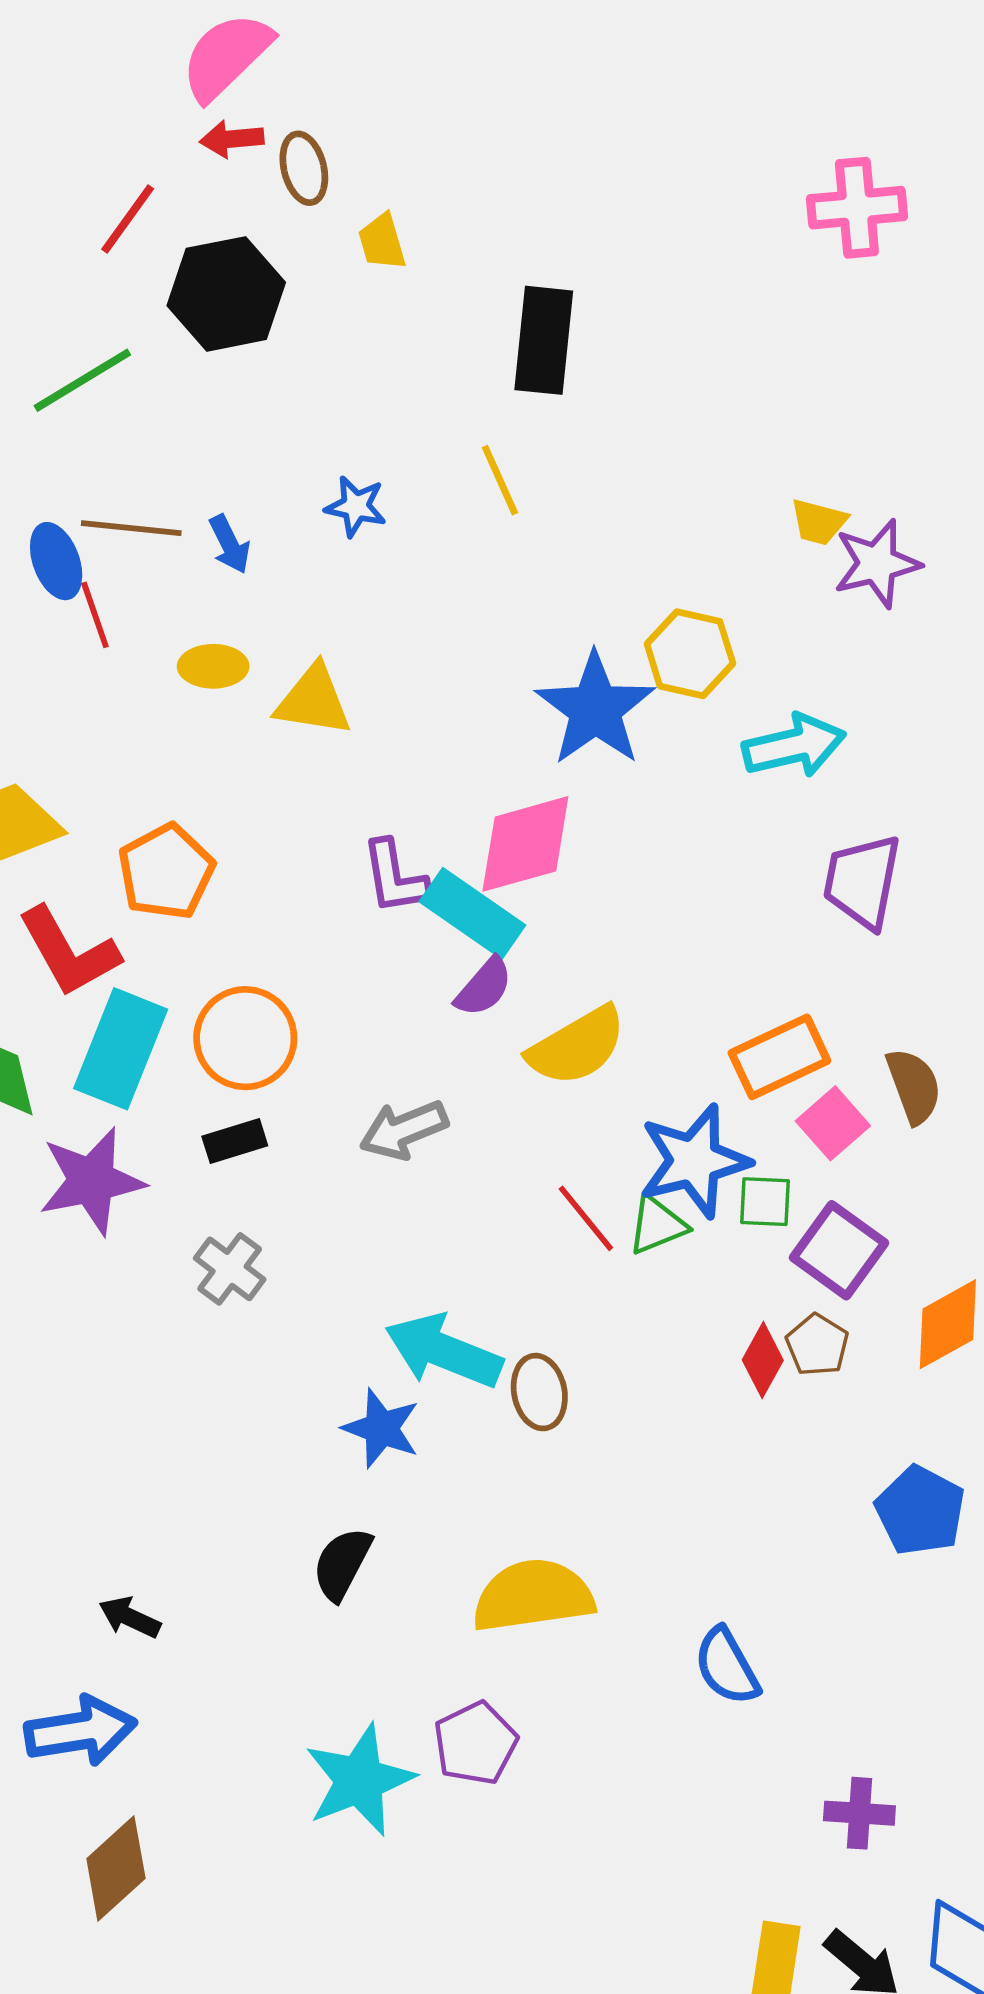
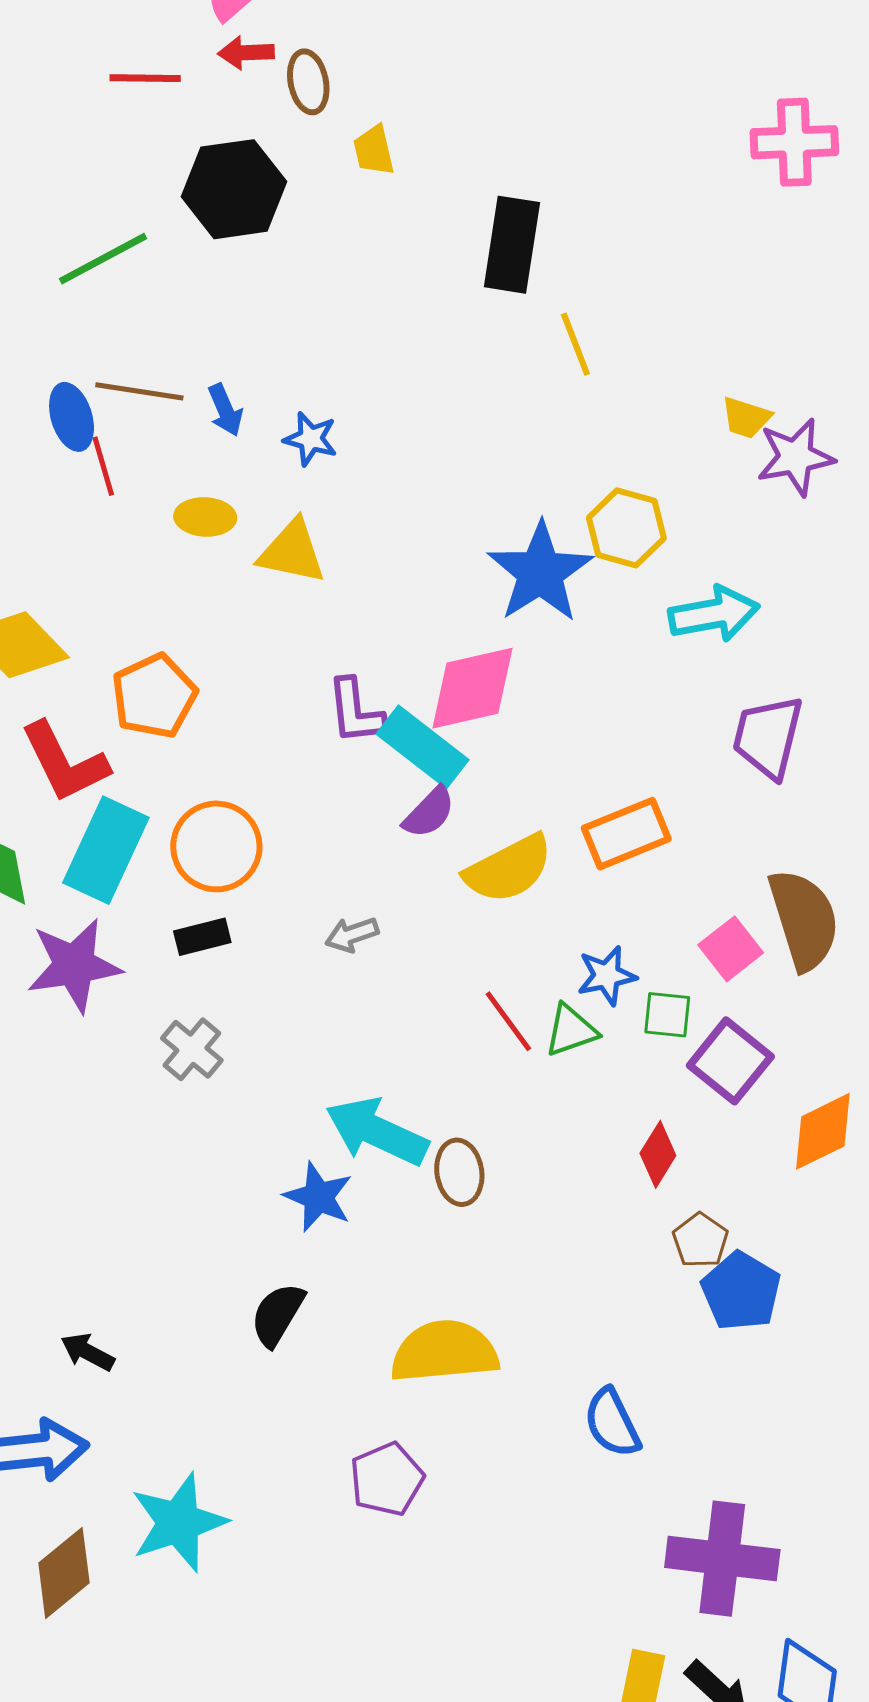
red line: (128, 219) -> (145, 78), moved, turned 52
yellow line: (500, 480) -> (575, 344), moved
blue star: (356, 506) -> (311, 439), moved
orange rectangle: (779, 1057) -> (626, 834), moved
brown semicircle: (914, 1086) -> (804, 920), size x1.5
gray arrow: (404, 1130) -> (352, 935), size x0.7
blue star: (694, 1161) -> (607, 976), size x0.6
brown pentagon: (817, 1345) -> (700, 1240), moved
blue pentagon: (920, 1511) -> (741, 1291), moved
cyan star: (359, 1780) -> (178, 1522), moved
purple cross: (859, 1813) -> (722, 1559), size x1.8

